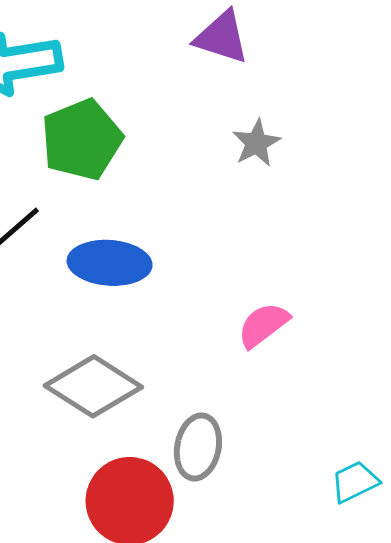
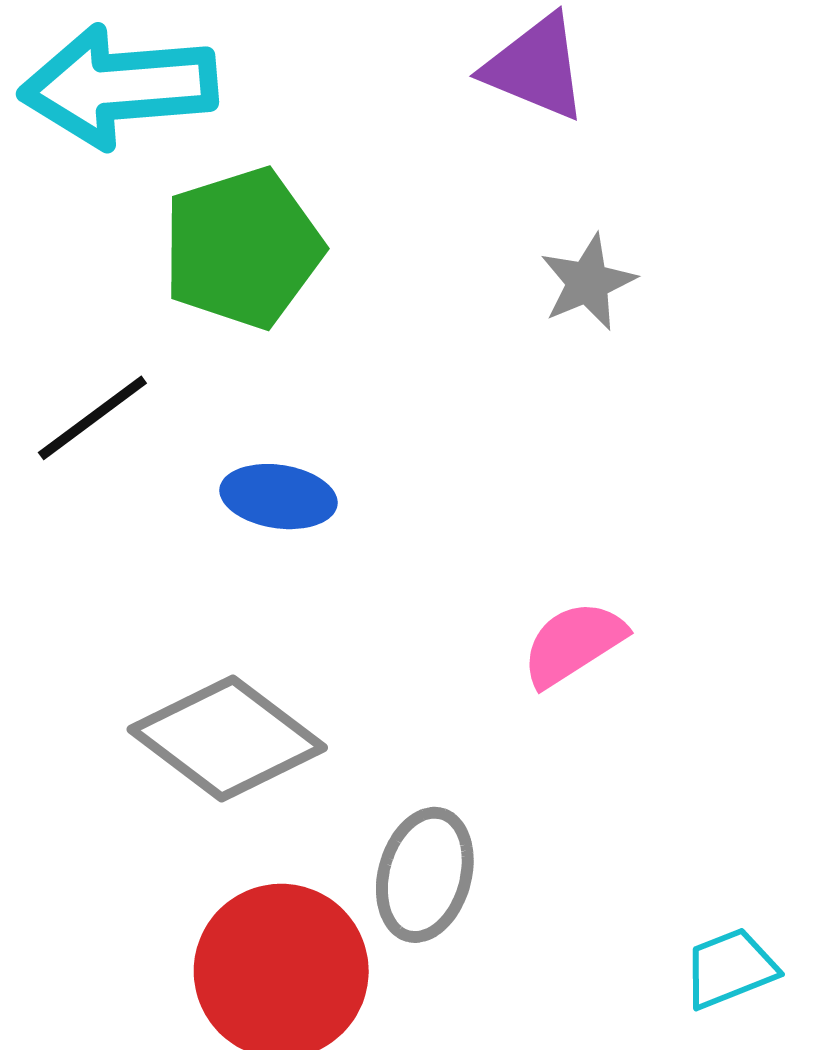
blue ellipse: (110, 263) -> (279, 497), size x0.7

